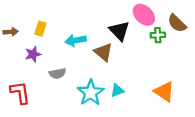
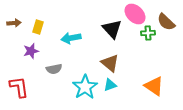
brown arrow: (11, 32) -> (14, 23), moved
brown triangle: (103, 52) -> (110, 63), moved

